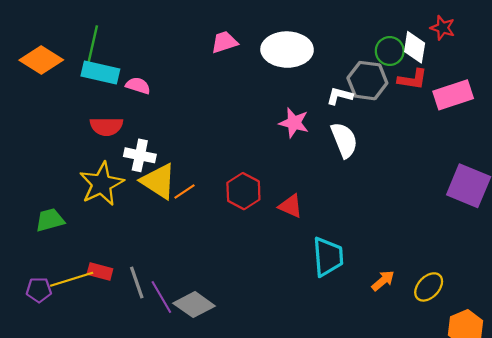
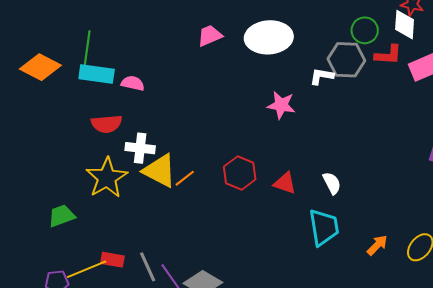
white diamond: (415, 47) -> (405, 25), moved
white semicircle: (344, 140) -> (332, 183), moved, size x0.7

